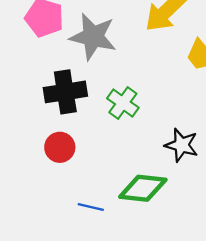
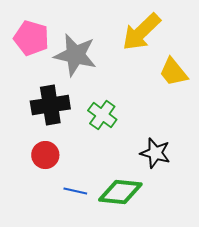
blue line: (91, 207) -> (75, 191), moved

